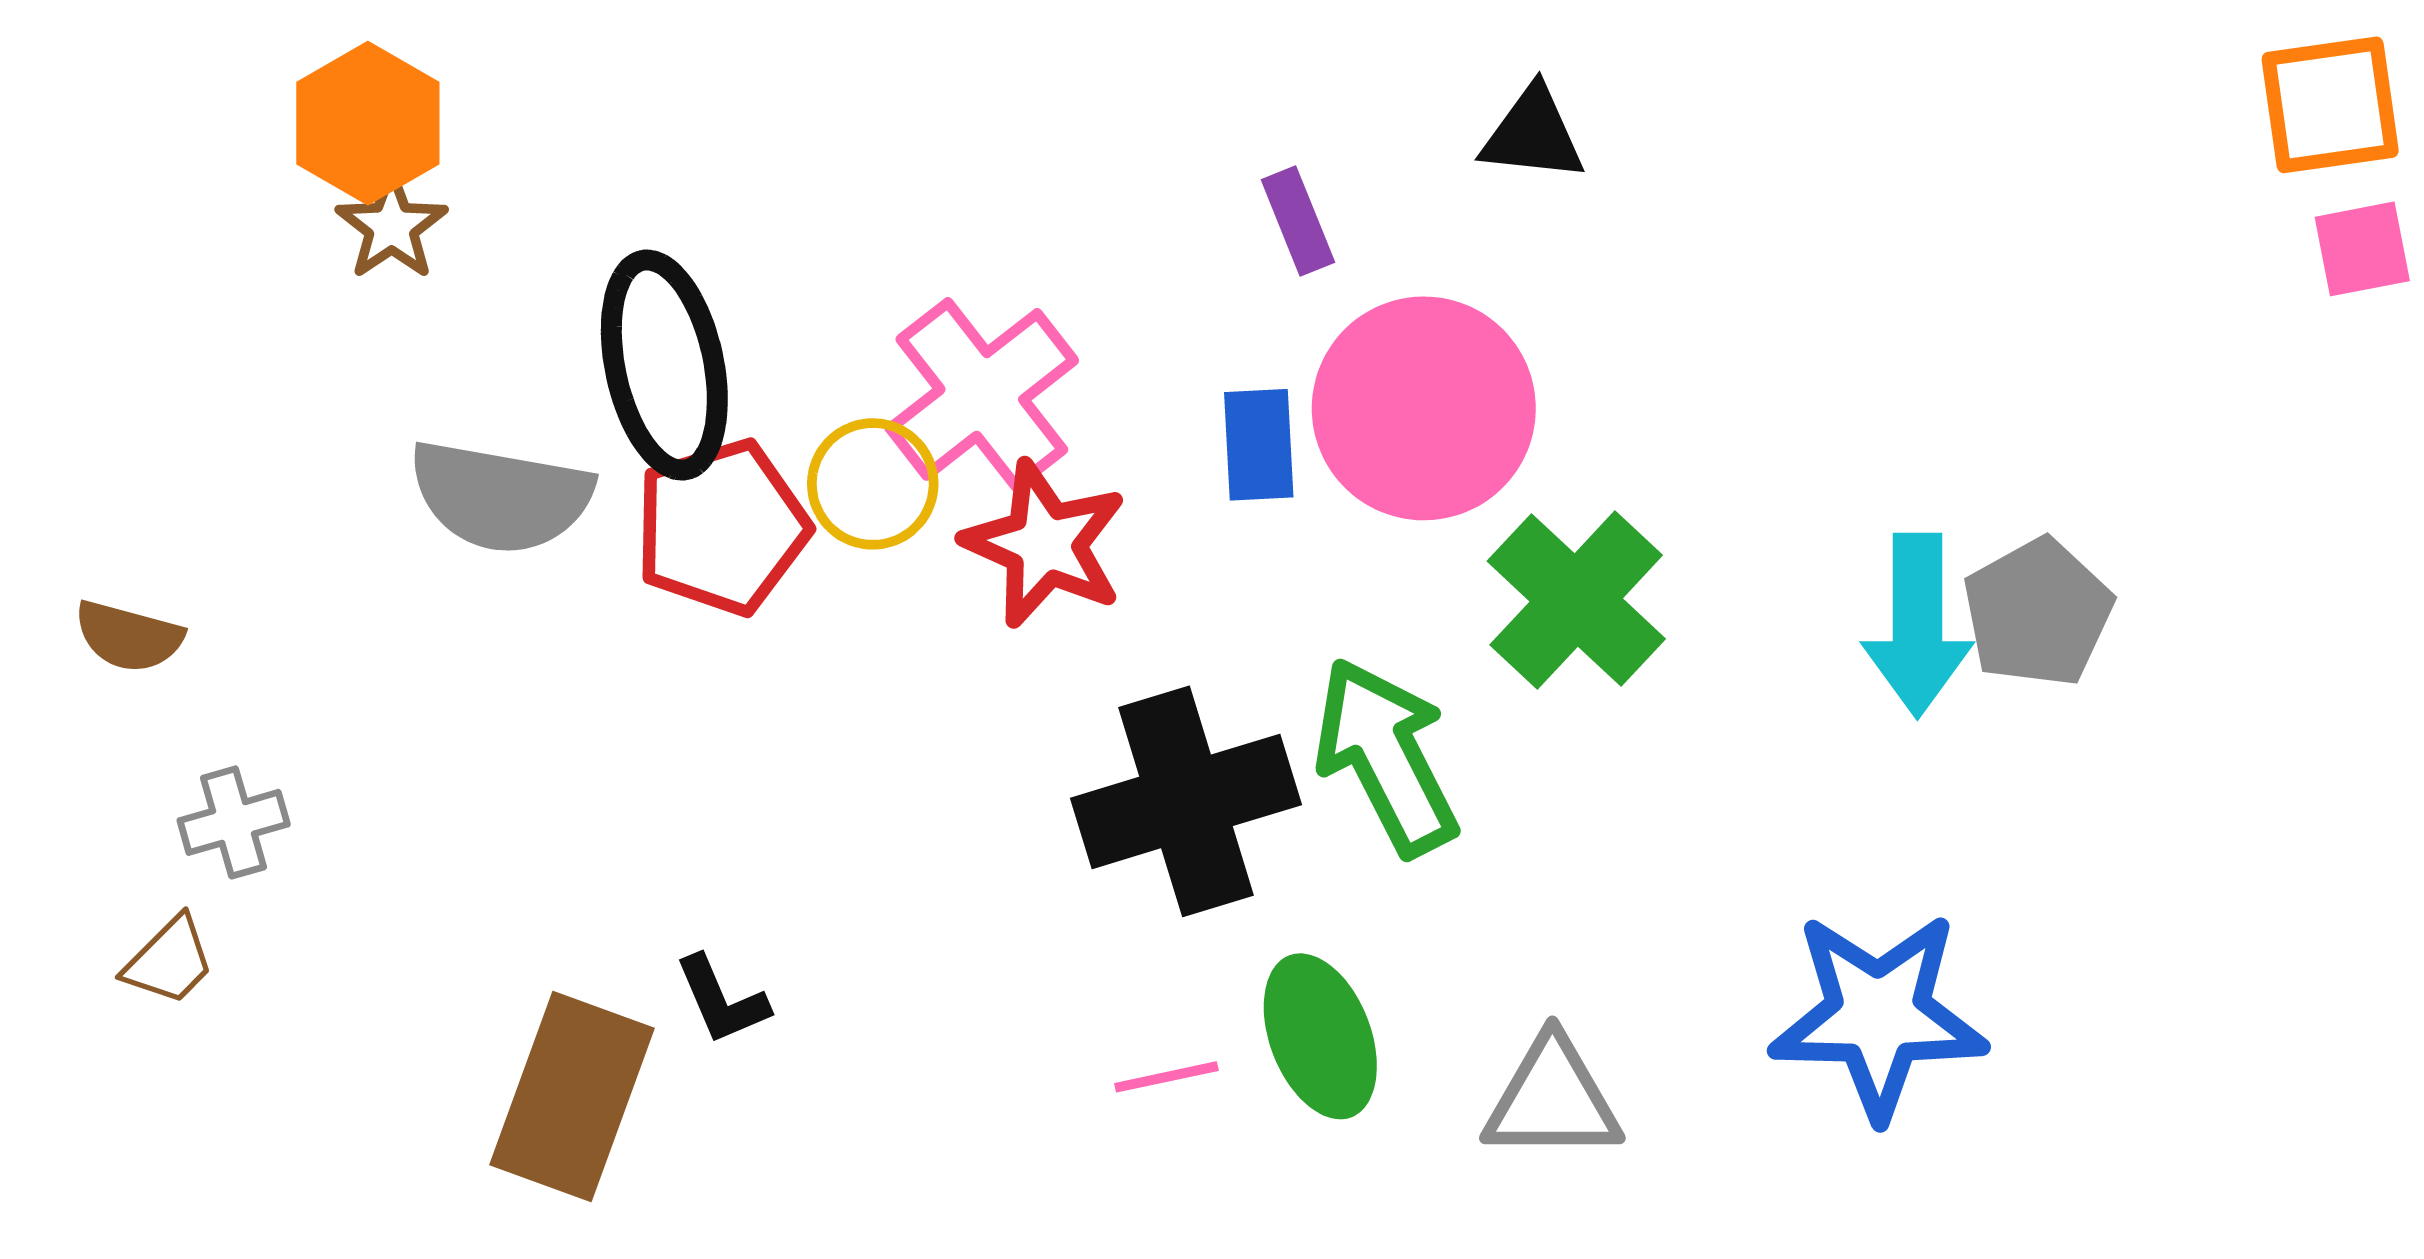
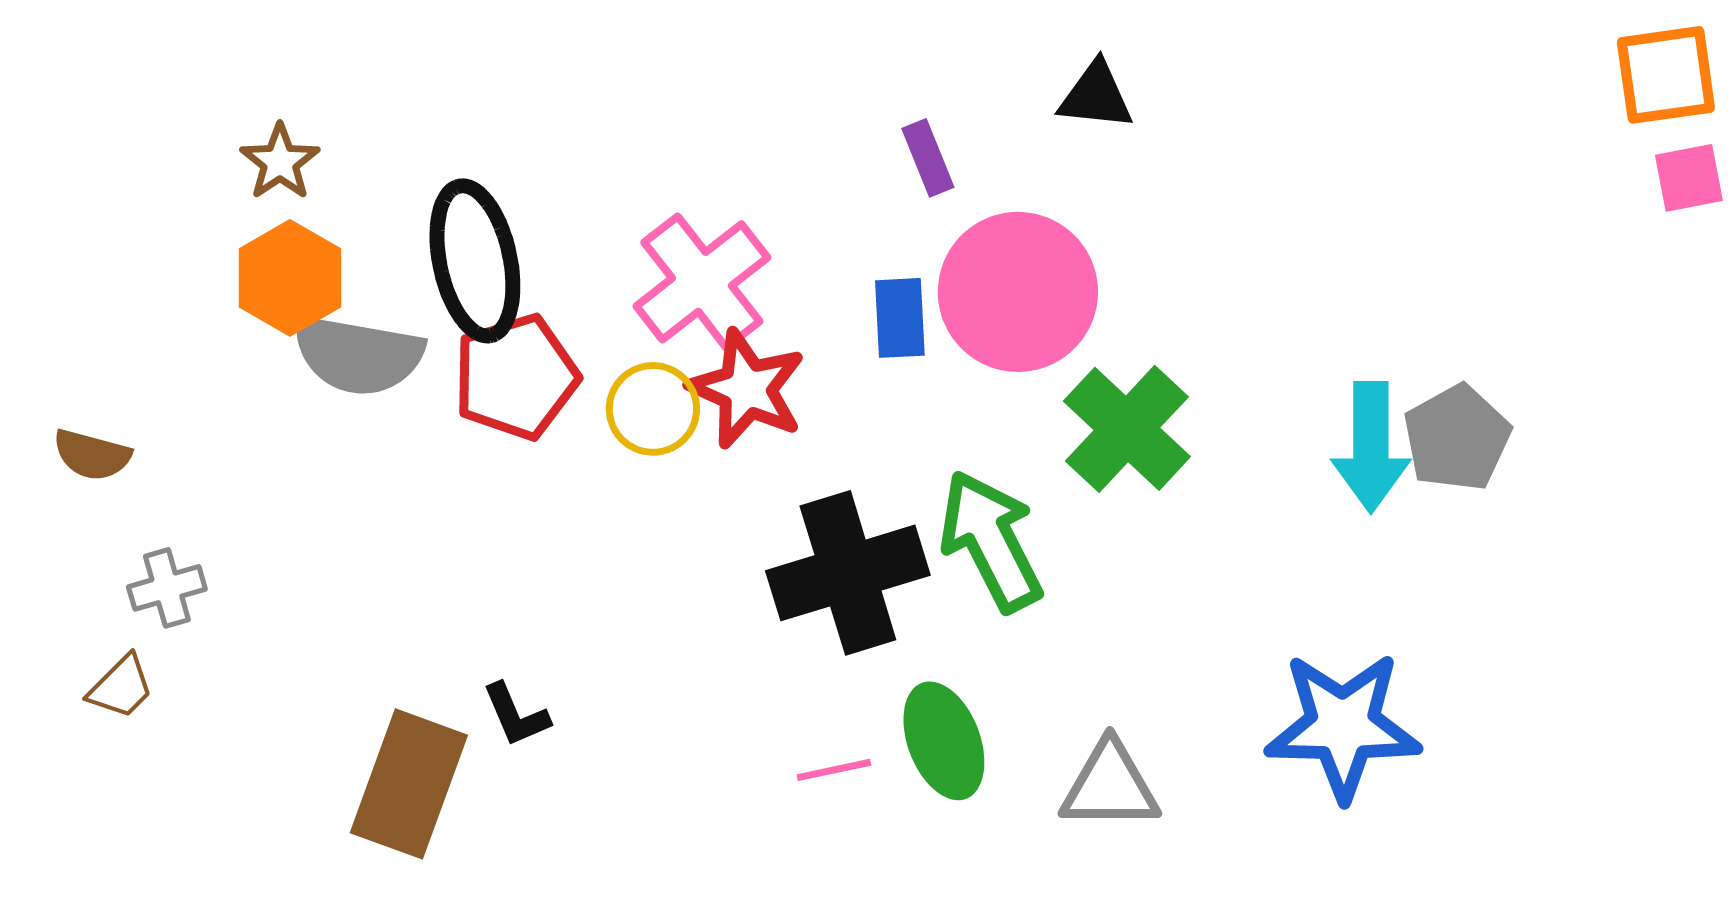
orange hexagon: (368, 123) -> (290, 278), moved
yellow circle: (873, 484) -> (653, 409), moved

